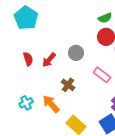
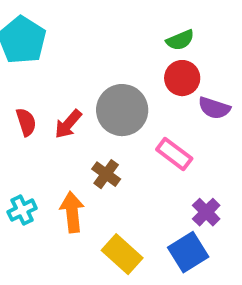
gray circle: (76, 53) -> (122, 110), size x1.6
orange arrow: (51, 104) -> (72, 212), turned 36

